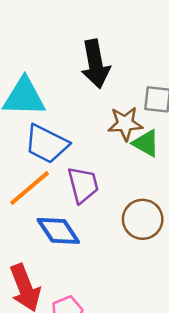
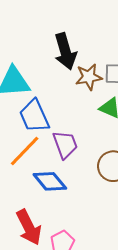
brown star: (125, 124) -> (89, 77), moved
blue trapezoid: (47, 144) -> (34, 116), turned 45

